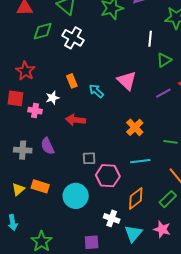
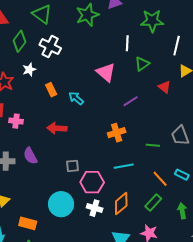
green diamond: (43, 31) -> (20, 41), turned -35
pink triangle: (127, 81) -> (106, 72), moved
purple line: (163, 93) -> (131, 101), moved
white star: (53, 98) -> (29, 70), moved
orange cross: (135, 127) -> (117, 133), turned 30
orange rectangle: (40, 186) -> (28, 223), moved
white cross: (112, 218) -> (95, 208), moved

